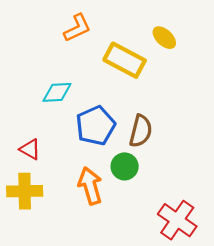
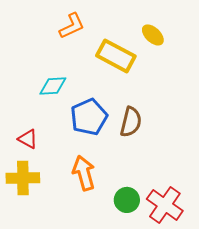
green circle: (125, 166) -> (127, 200), moved

